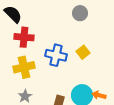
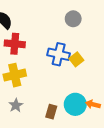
blue cross: (56, 55) -> (59, 54), moved

